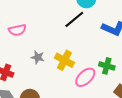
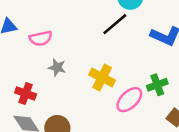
gray star: (38, 57) -> (57, 67), moved
green cross: (107, 66) -> (157, 85), turned -35

